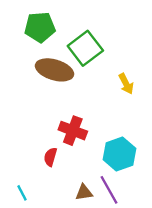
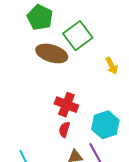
green pentagon: (40, 27) -> (40, 17), turned 30
red semicircle: (50, 157) -> (64, 130), moved

